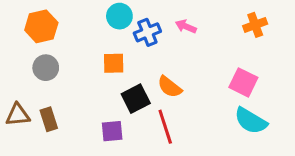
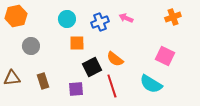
cyan circle: (119, 16) -> (67, 19), moved
orange hexagon: (41, 26) -> (16, 16), moved
brown rectangle: (49, 119) -> (43, 81), moved
cyan semicircle: (251, 121) -> (151, 84), moved

